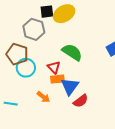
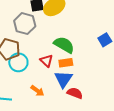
orange rectangle: (57, 79) -> (66, 63), moved
red semicircle: (81, 101) -> (75, 93), turned -119

